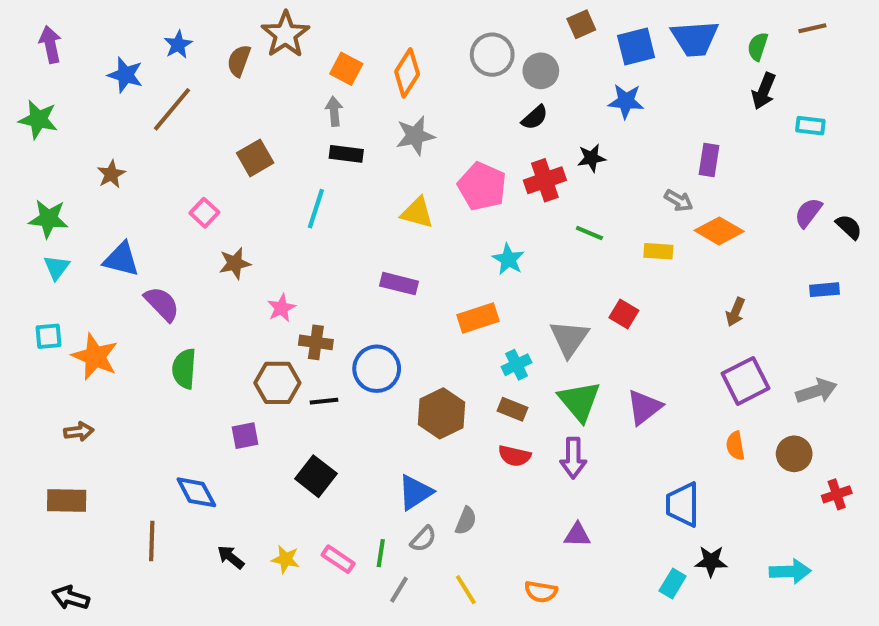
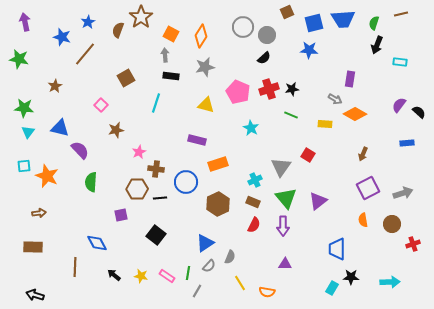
black star: (591, 158) -> (292, 89), moved
orange rectangle: (478, 318) -> (218, 164), moved
red semicircle: (514, 456) -> (254, 225), turned -77
yellow line: (466, 590) -> (240, 283), moved

